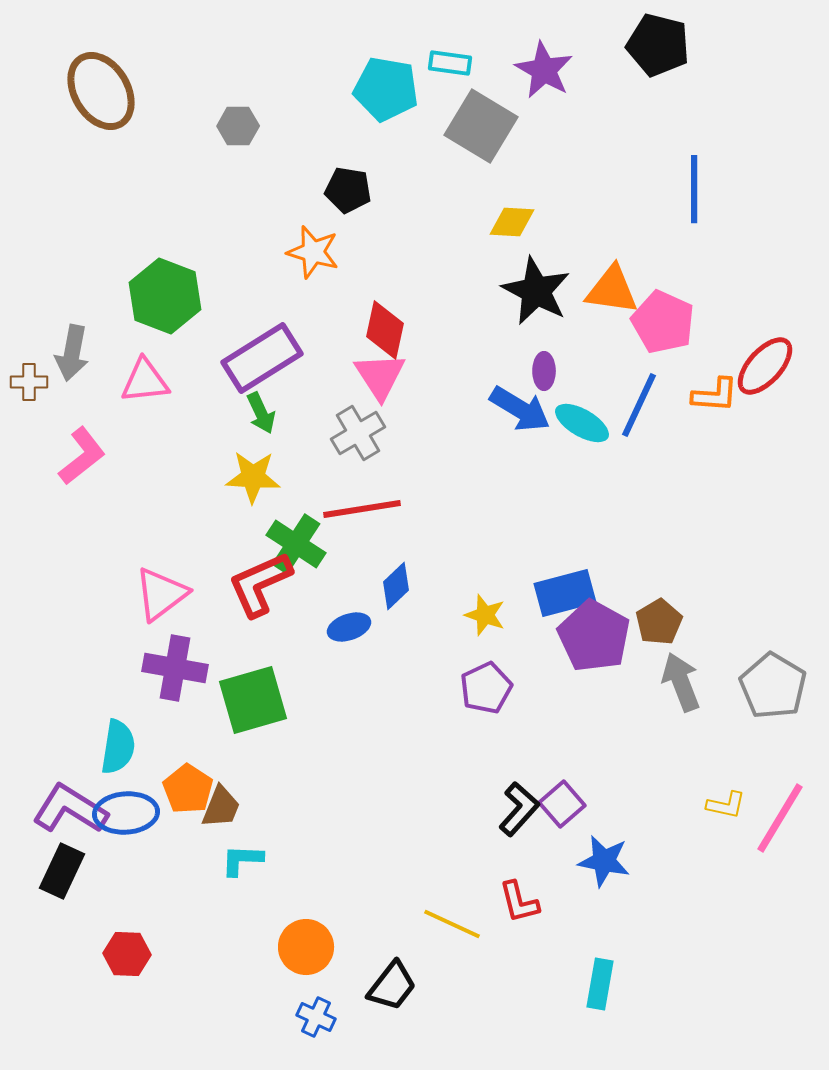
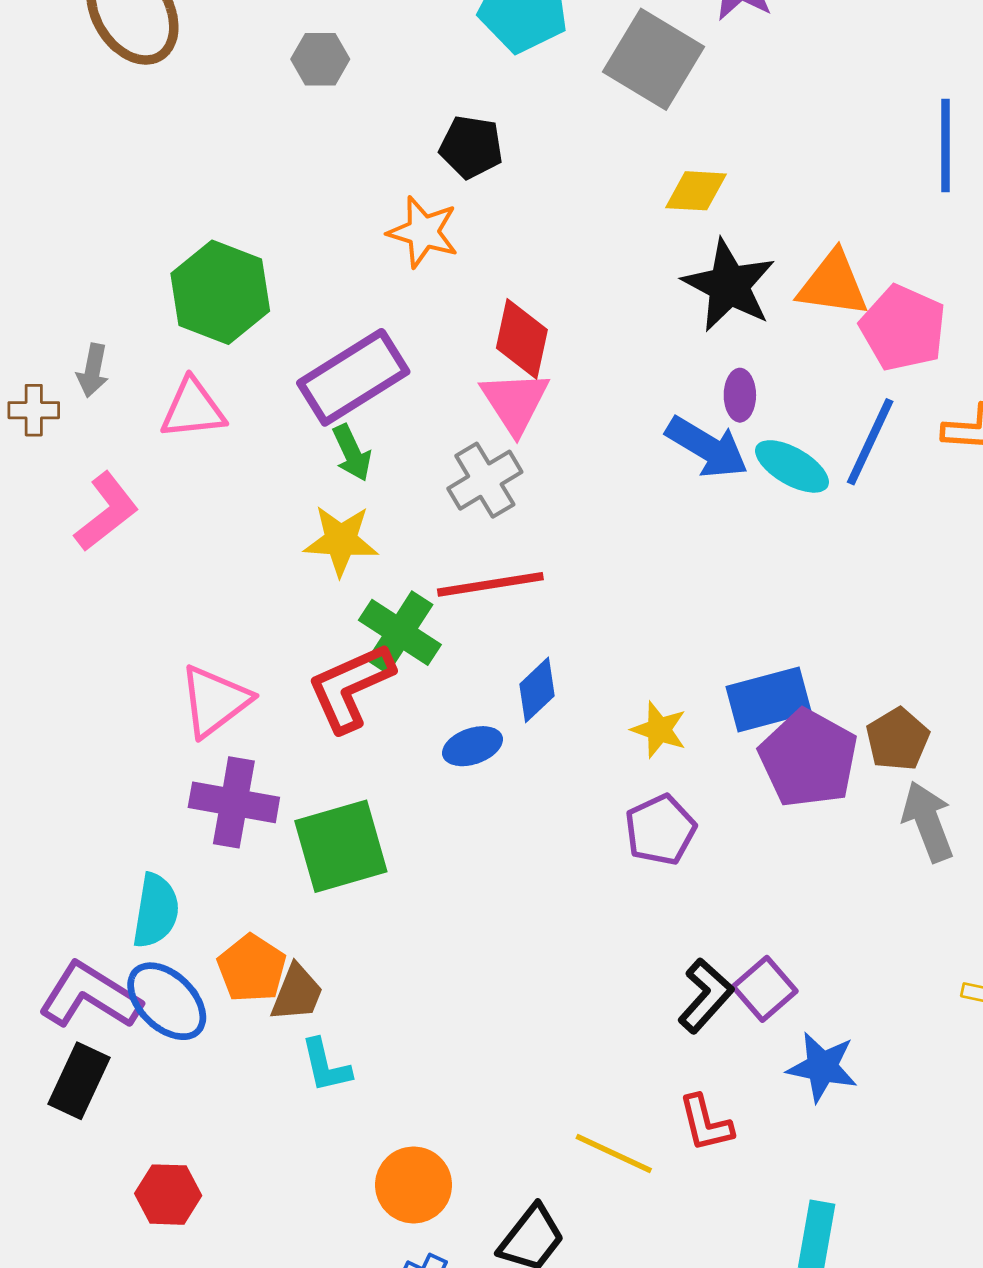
gray arrow: (72, 353) -> (93, 370), size x0.7
blue ellipse: (126, 813) -> (167, 1001), turned 48
cyan L-shape: (242, 860) -> (326, 1066), turned -105

